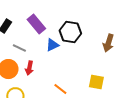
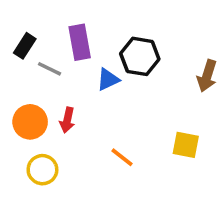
purple rectangle: (36, 24) -> (80, 42), turned 30
gray line: (19, 48) -> (50, 69), moved

